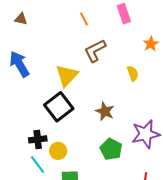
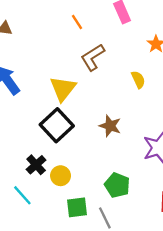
black cross: (38, 139) -> (36, 165), turned -30
green pentagon: (111, 149) -> (117, 185), moved
cyan line: (38, 164) -> (22, 195), moved

